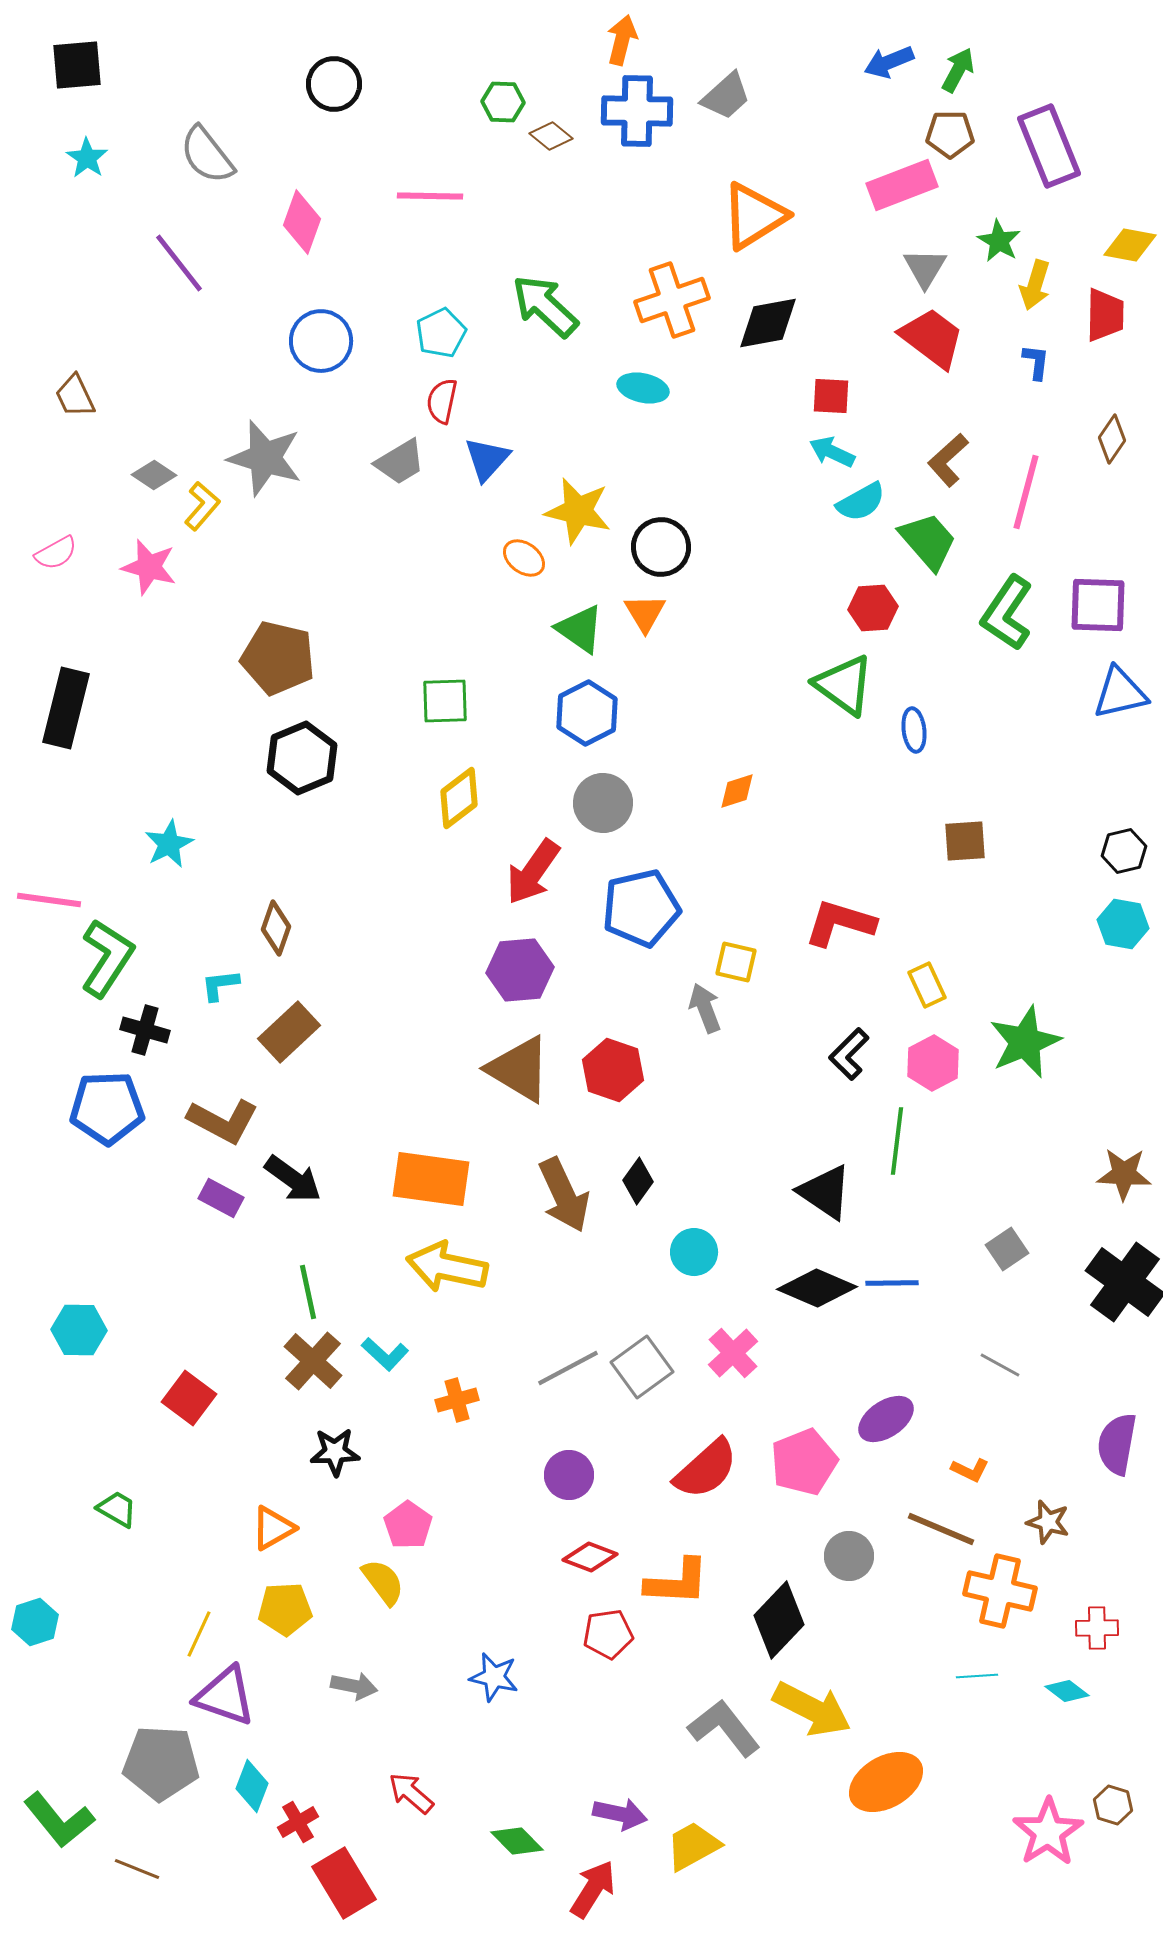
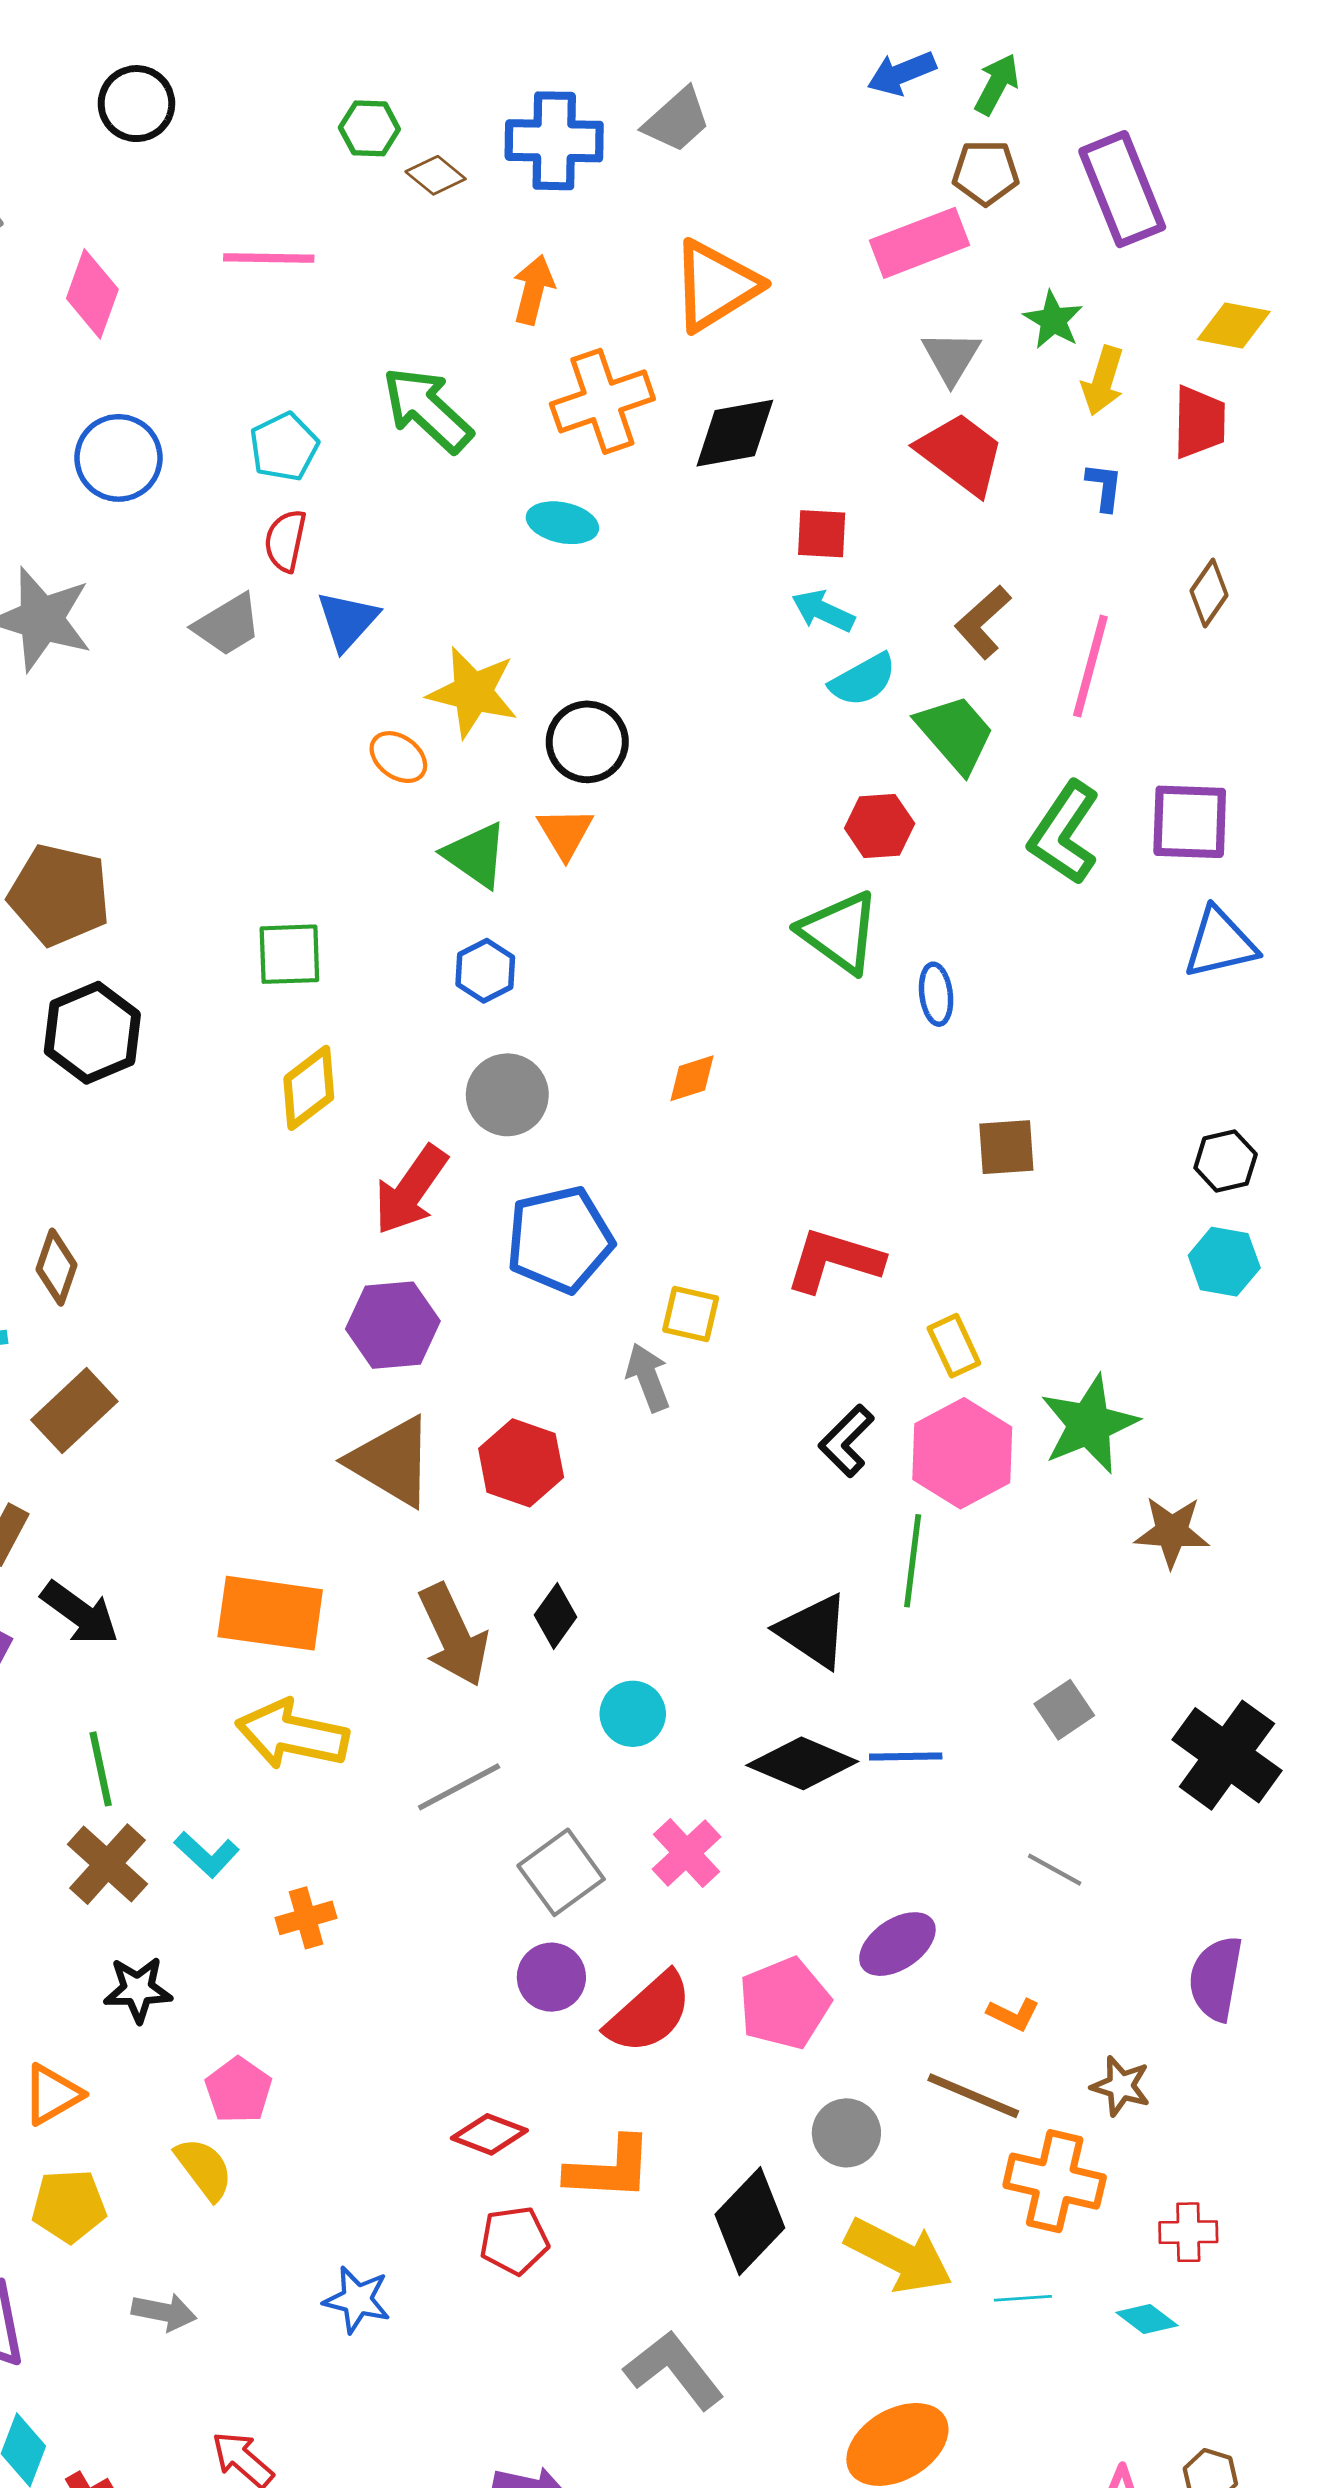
orange arrow: (622, 40) -> (533, 290), moved
blue hexagon: (587, 713) -> (485, 971), size x0.7
pink hexagon: (933, 1063) -> (962, 1453), size x1.4
brown star: (1124, 1174) -> (1172, 1532), moved
gray line: (568, 1368) -> (459, 1787), moved
purple circle: (569, 1475) -> (551, 1977), moved
yellow arrow: (812, 1709) -> (899, 2256), moved

